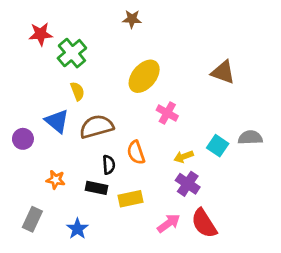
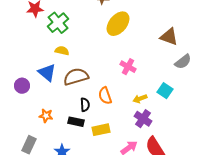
yellow ellipse: (144, 76) -> (118, 24), moved
yellow semicircle: (77, 91) -> (62, 51), turned -56
gray semicircle: (250, 138) -> (183, 62), moved, turned 144

